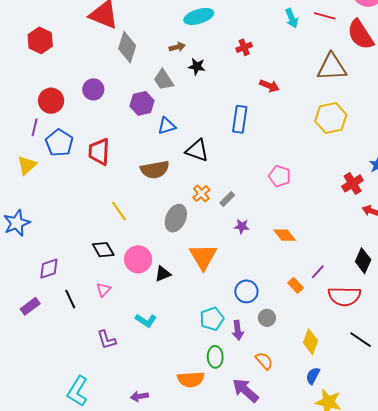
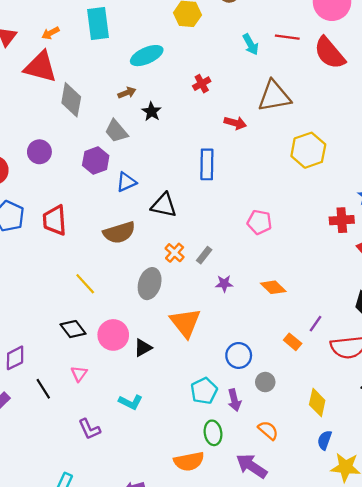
black star: (197, 66) -> (152, 112), turned 30
brown triangle: (332, 67) -> (274, 96), moved
red cross: (353, 183) -> (342, 220), turned 35

